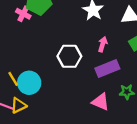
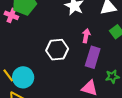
purple rectangle: (107, 68) -> (93, 57), turned -45

